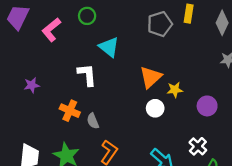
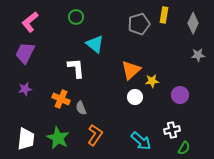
purple trapezoid: (18, 17) -> (25, 53), moved
pink L-shape: (51, 30) -> (30, 22), moved
purple star: (32, 85) -> (25, 89), moved
white cross: (198, 146) -> (172, 130), turned 35

